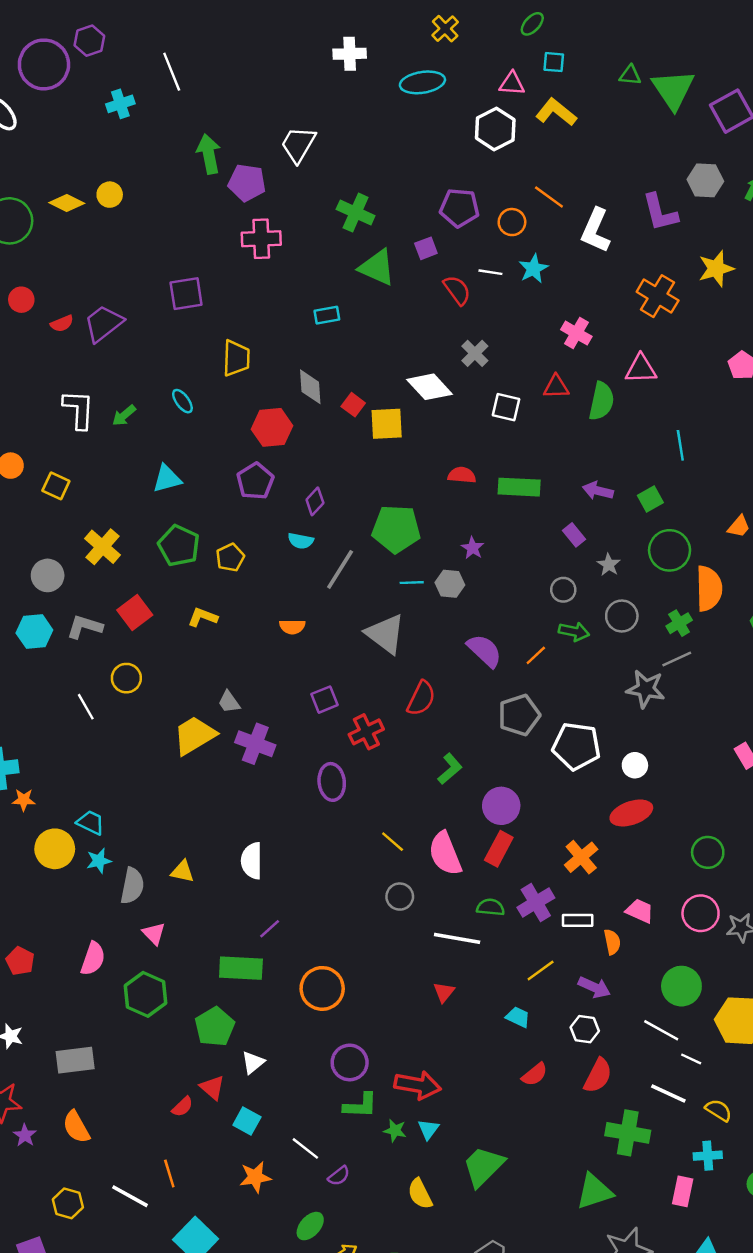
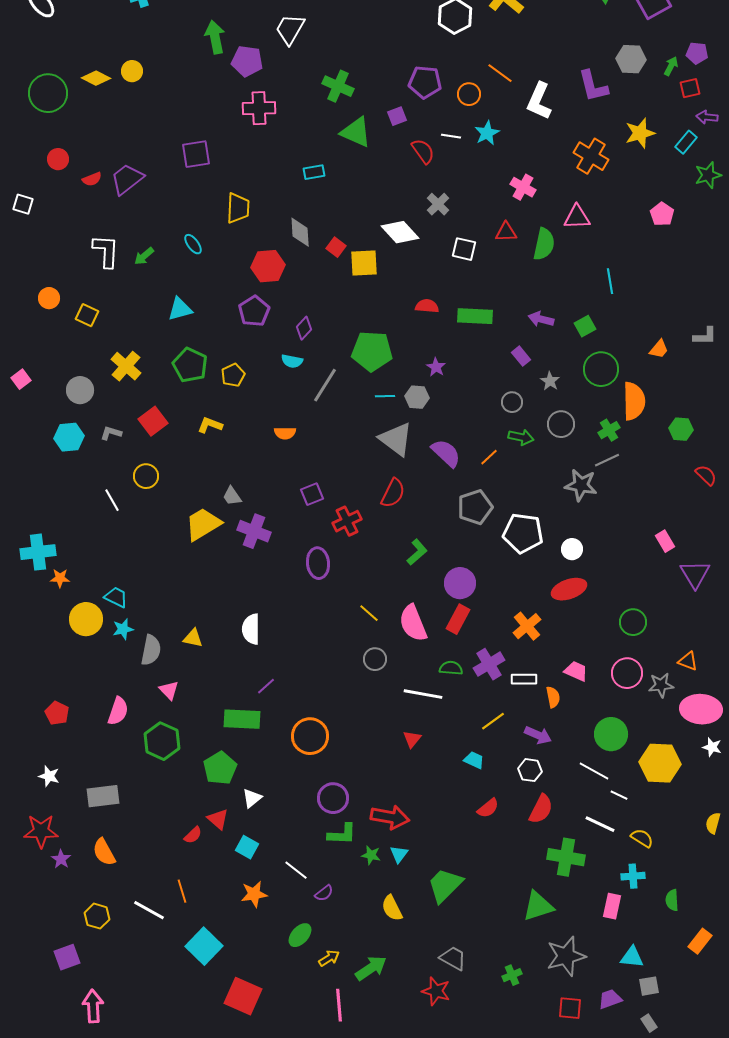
gray L-shape: (85, 627) -> (111, 433), size x0.7
gray triangle: (385, 634) -> (396, 439), moved

